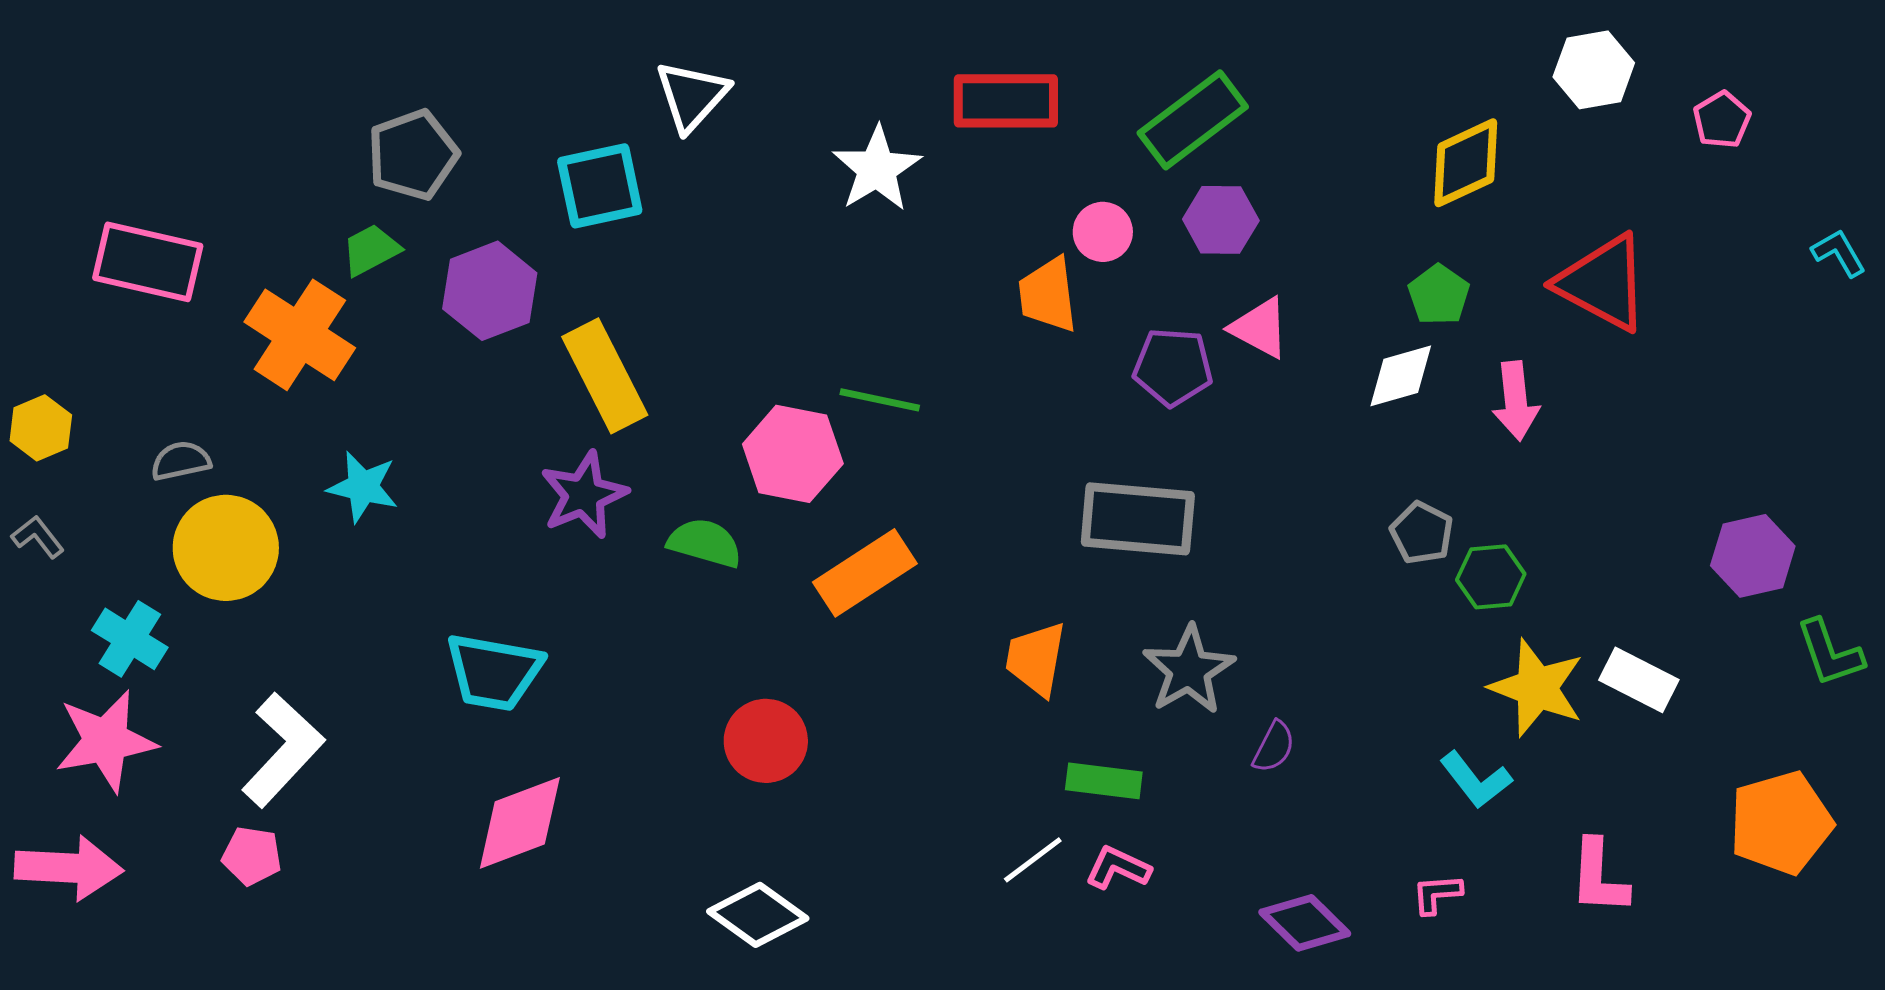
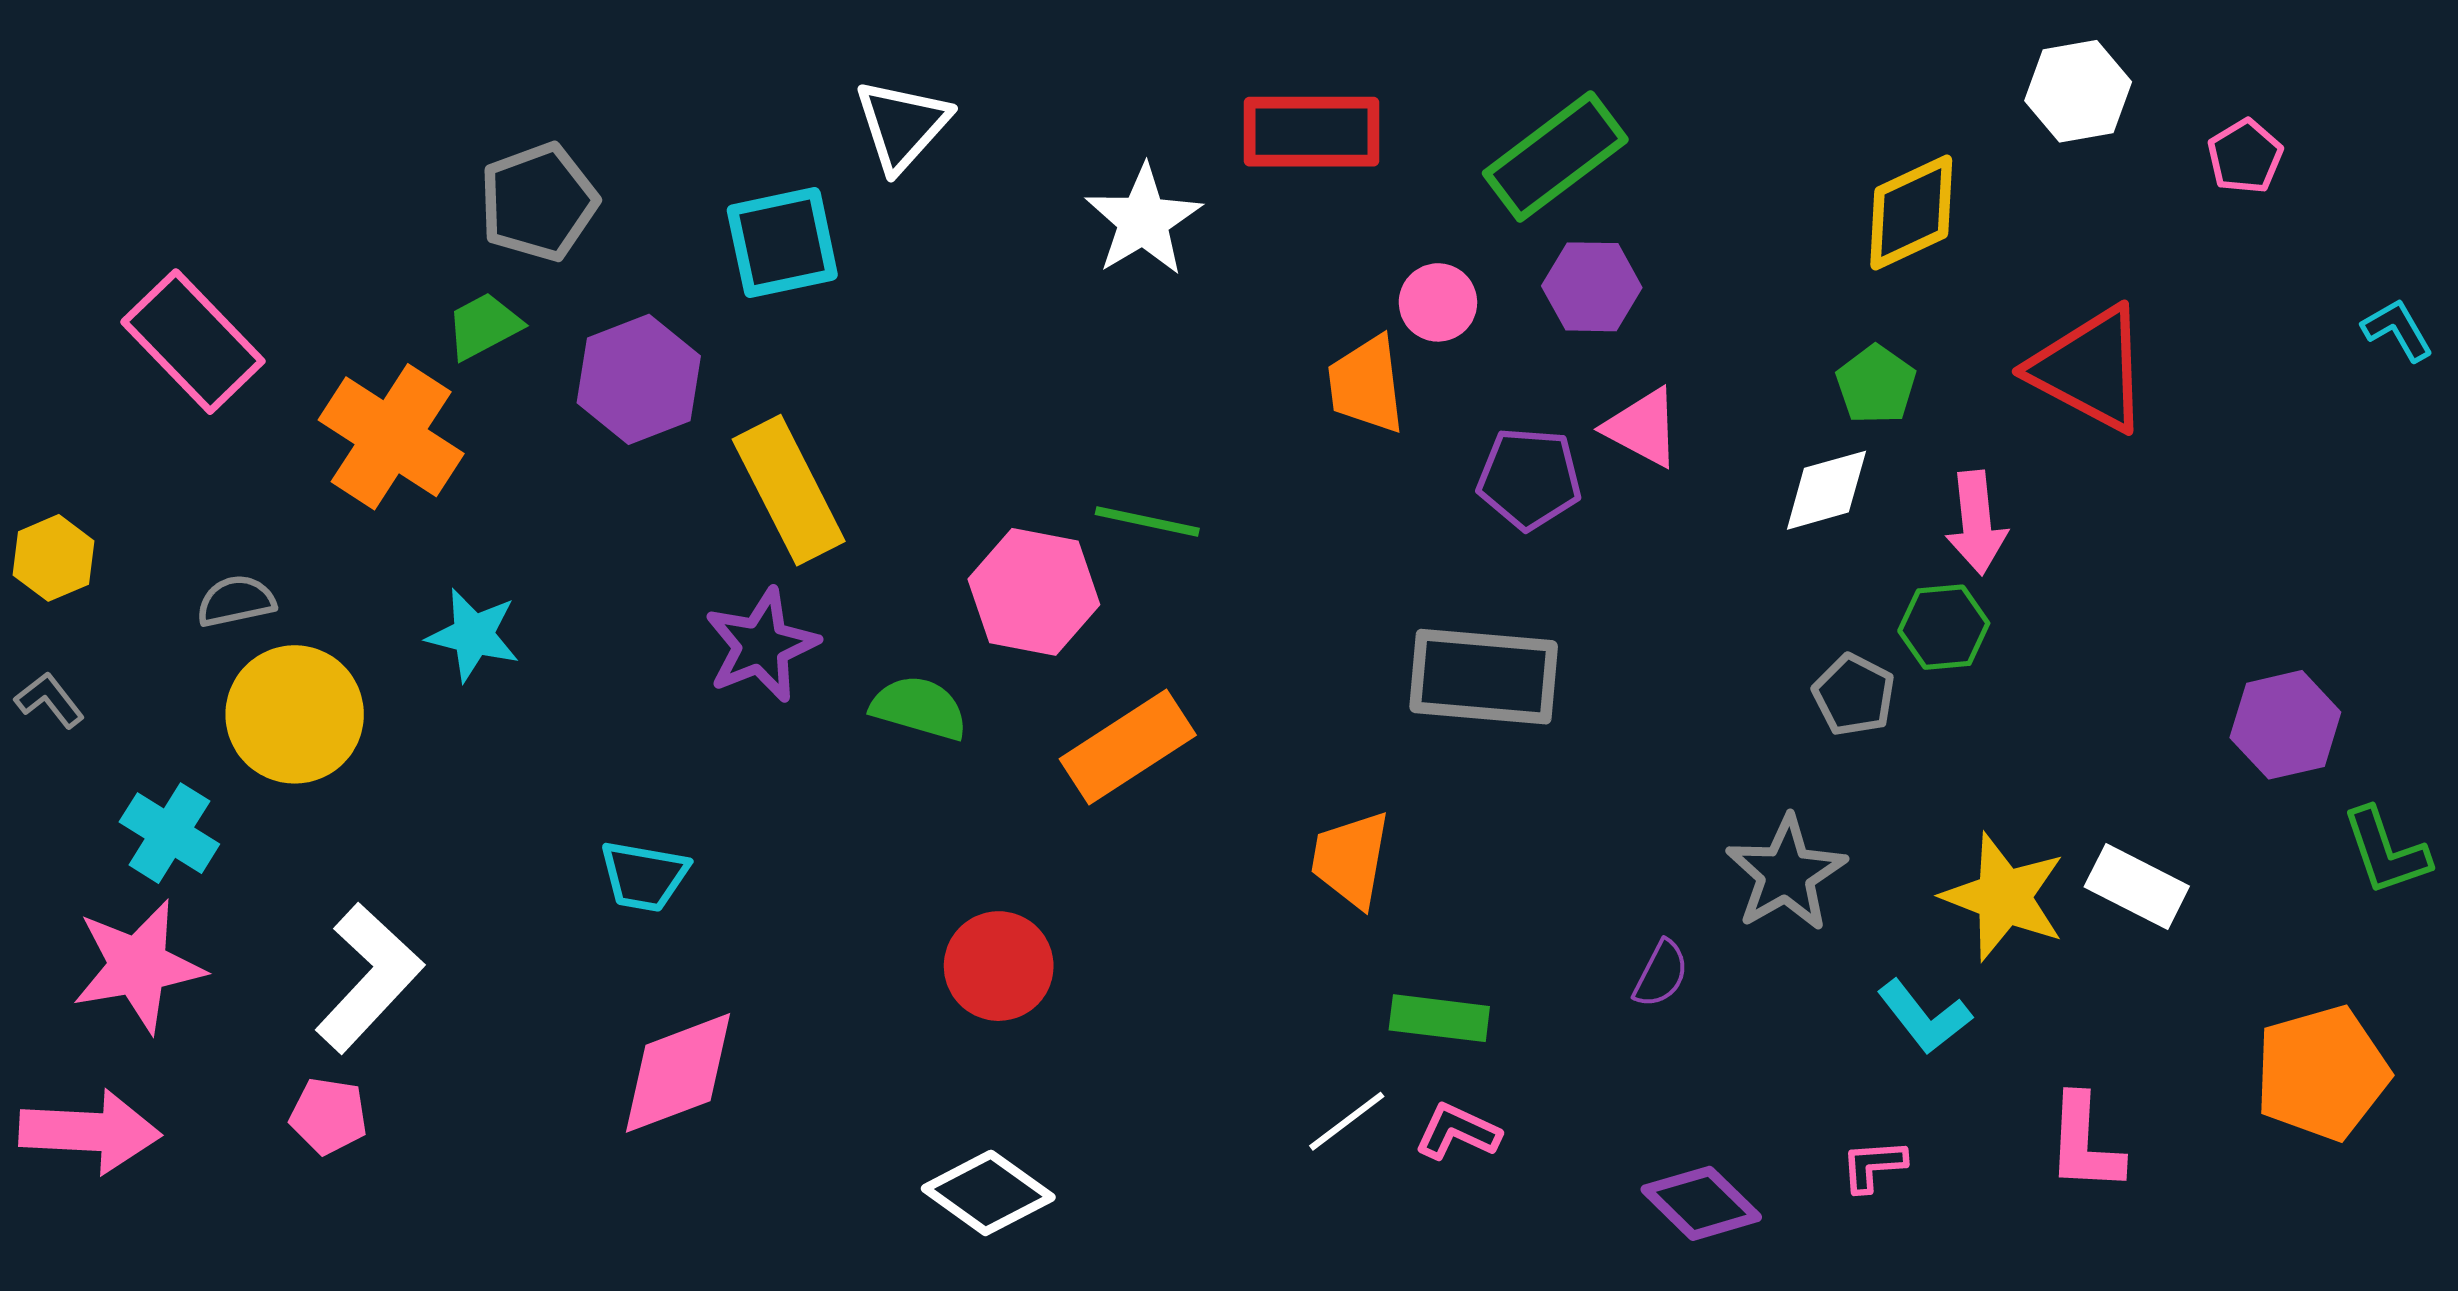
pink rectangle: (148, 262) -> (193, 342), turned 33
green hexagon: (1491, 577) -> (1944, 627), moved
gray star: (1189, 670) -> (1786, 873), moved
cyan trapezoid: (494, 672) -> (644, 876), size x0.7

